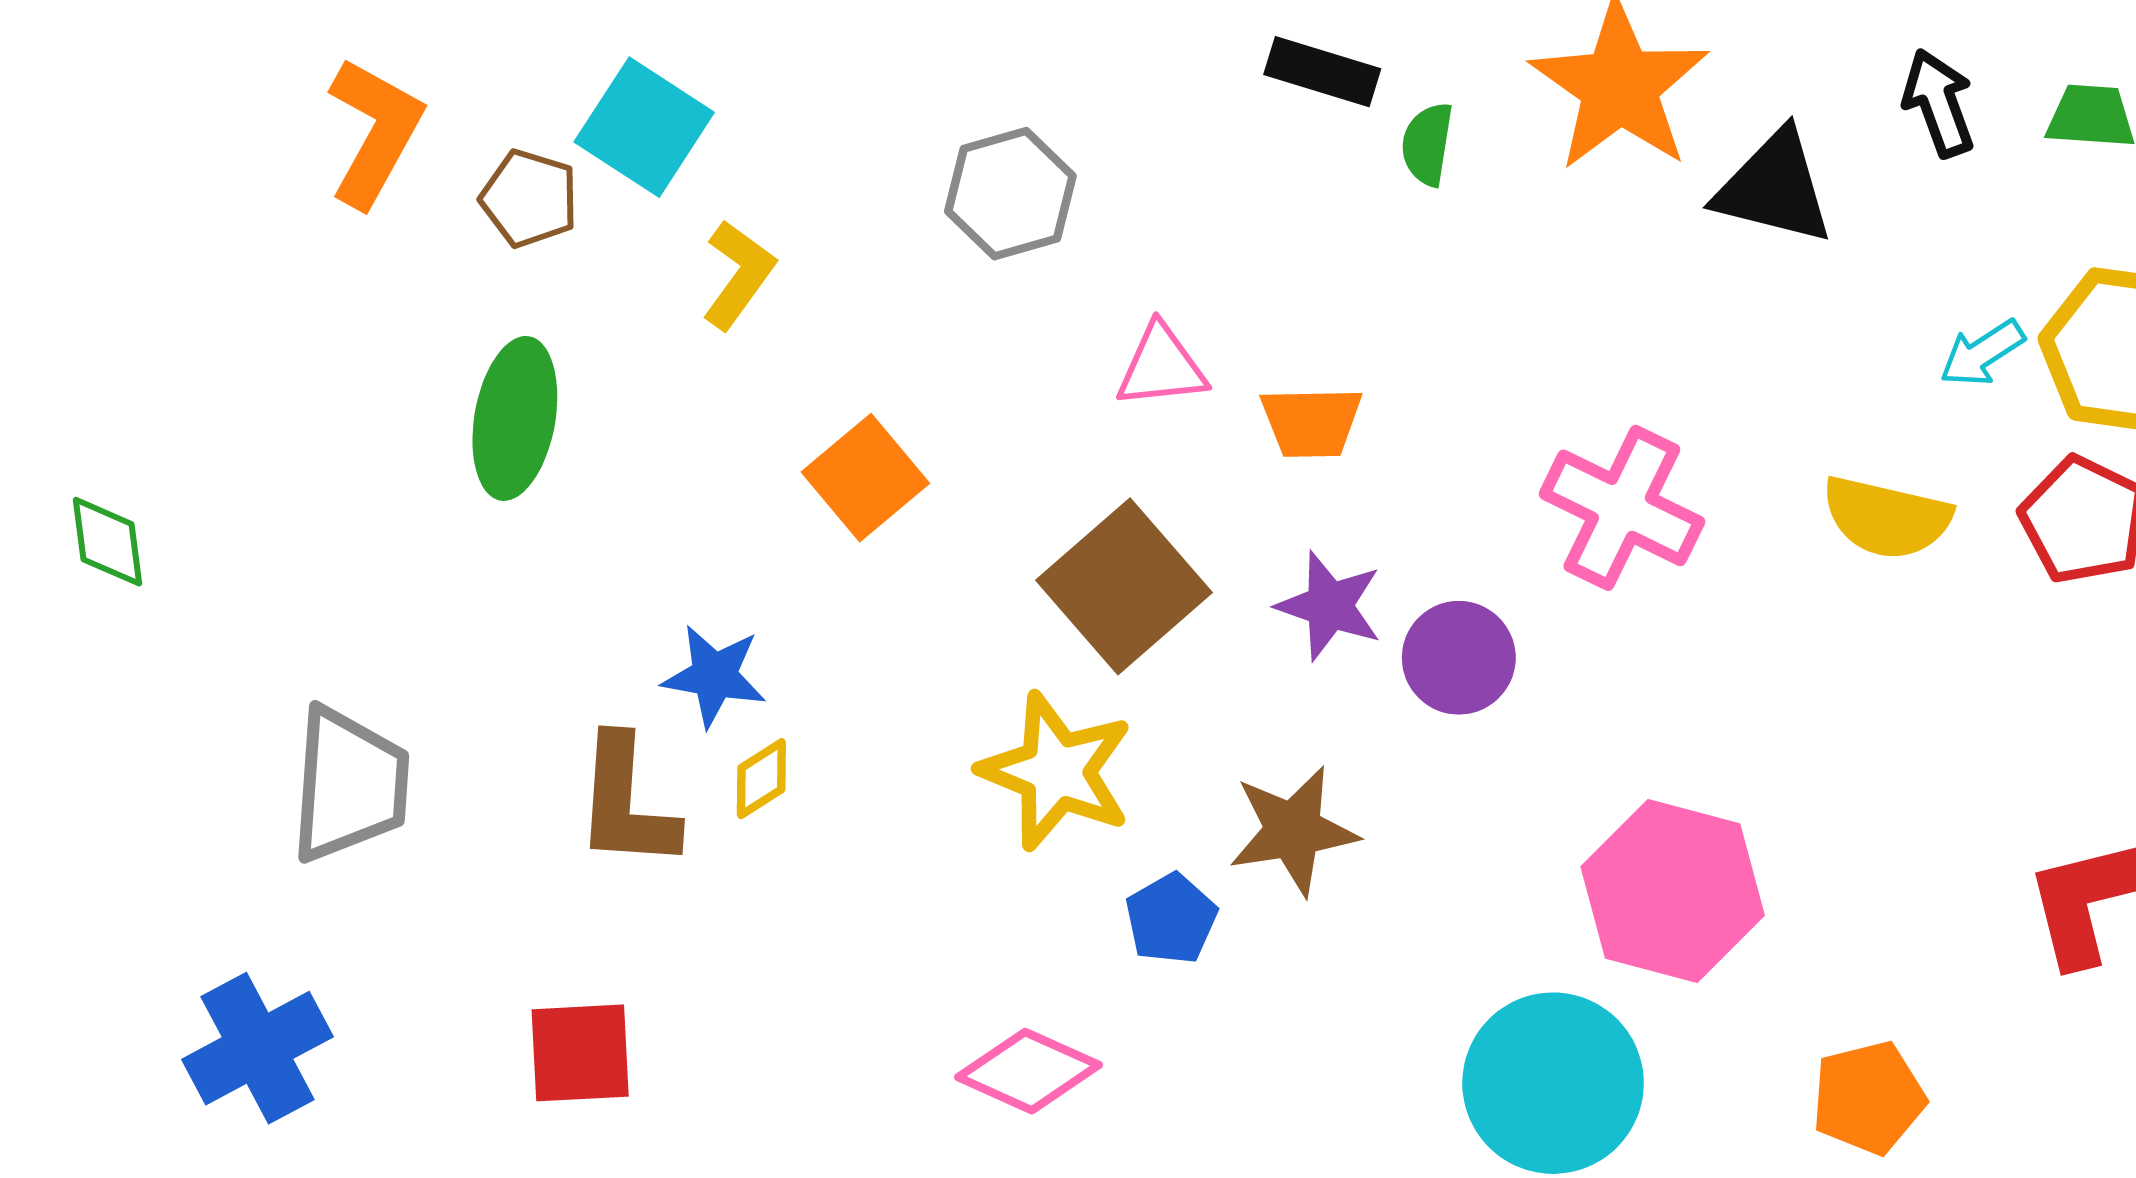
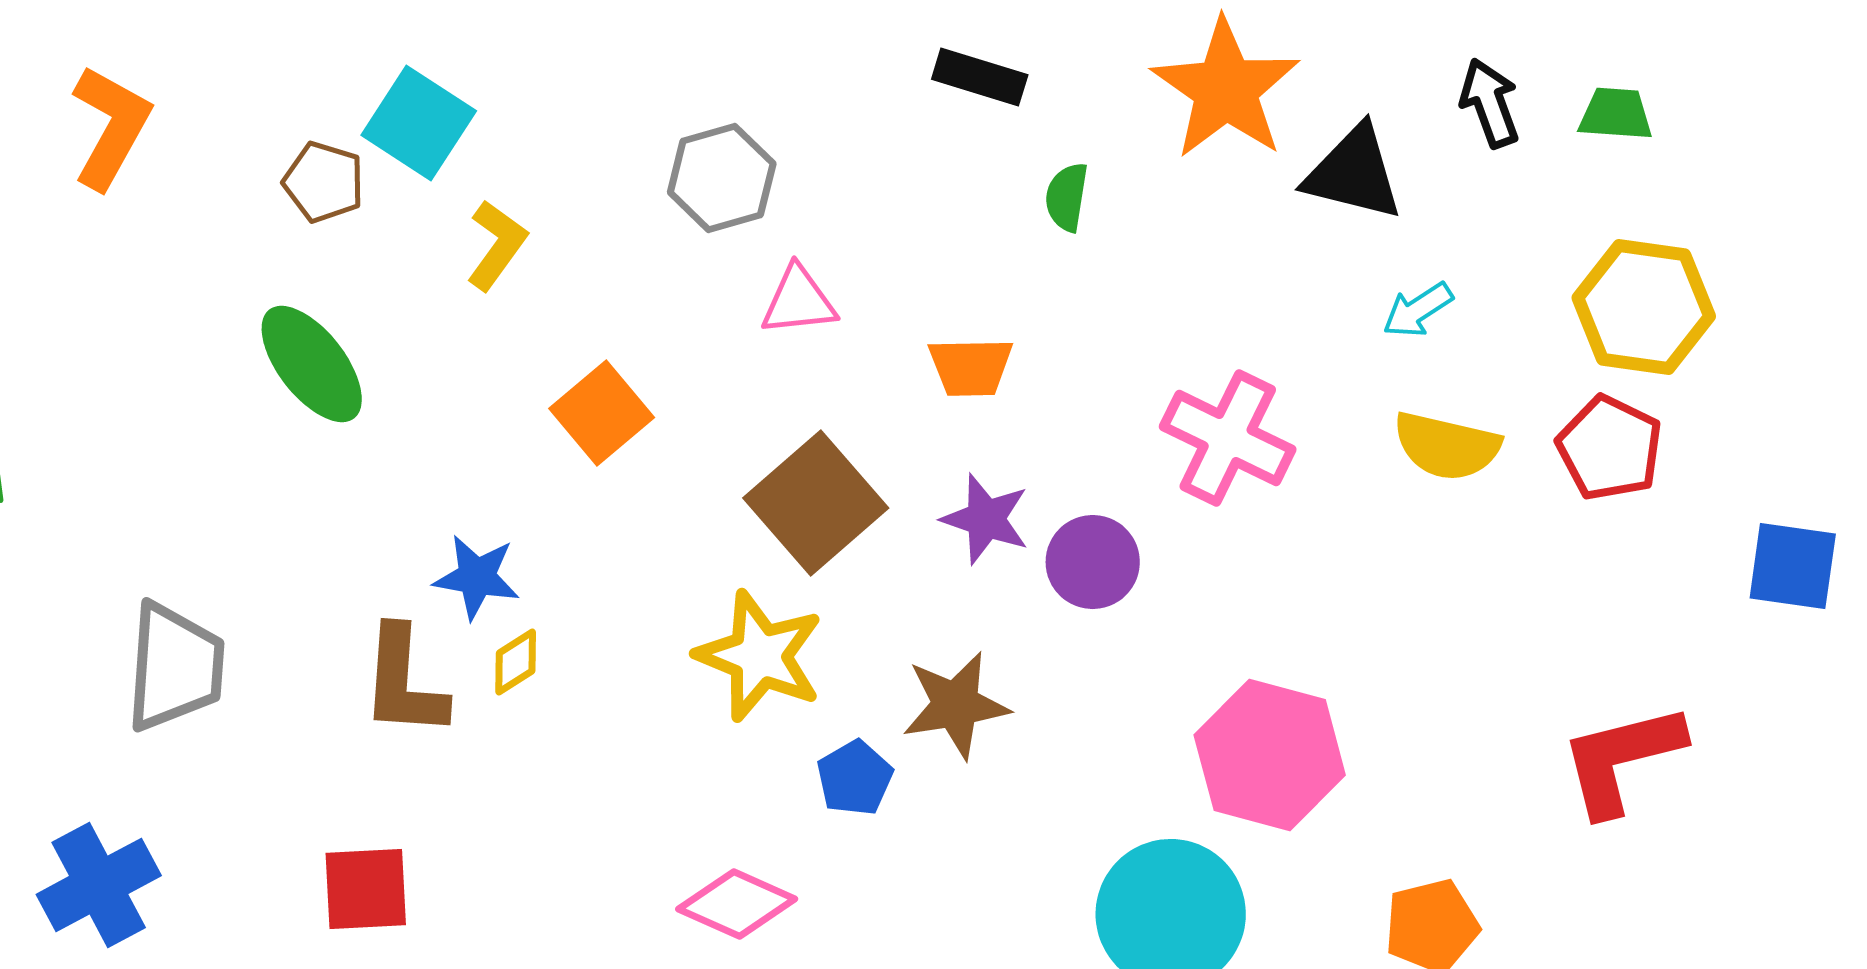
orange L-shape: (375, 132) -> (111, 127), moved
green semicircle: (1427, 144) -> (1067, 197), moved
cyan arrow: (1982, 353) -> (1418, 310), moved
pink triangle: (1161, 366) -> (799, 301), moved
green ellipse: (515, 418) -> (312, 364), turned -48

